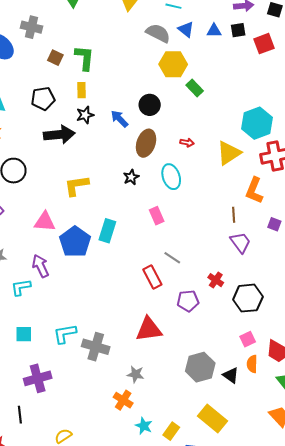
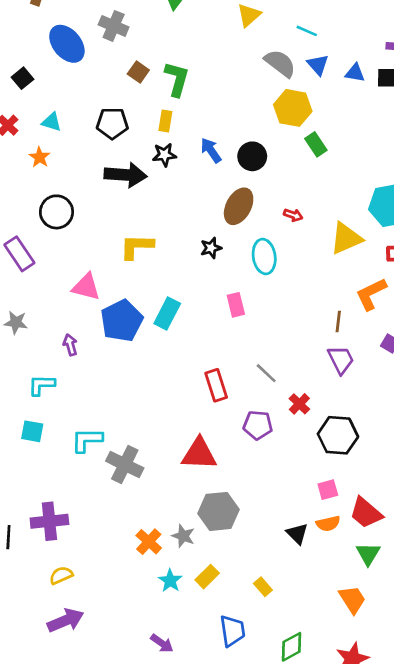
blue arrow: (119, 119) -> (211, 150), moved
orange L-shape: (254, 190) -> (371, 294), turned 32
gray line: (172, 258) -> (266, 373), moved
purple arrow: (41, 266) -> (70, 345), size x0.7
cyan L-shape: (21, 287) -> (41, 385), moved
orange semicircle: (252, 364) -> (328, 524), turned -114
gray hexagon: (200, 367) -> (218, 511), moved
gray star: (136, 374) -> (183, 536), moved
purple cross: (38, 378) -> (49, 521), moved
yellow rectangle: (212, 419) -> (263, 587), size x0.5
yellow rectangle: (171, 431) -> (207, 577), moved

